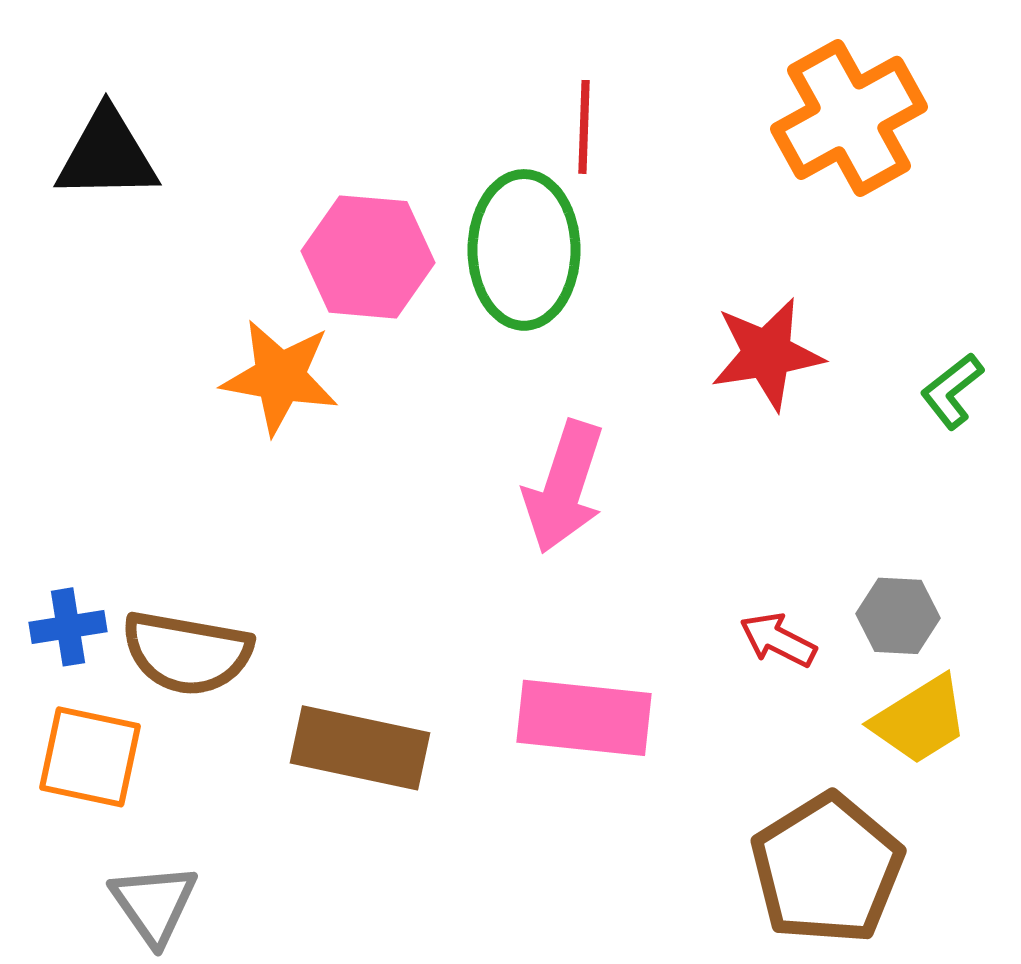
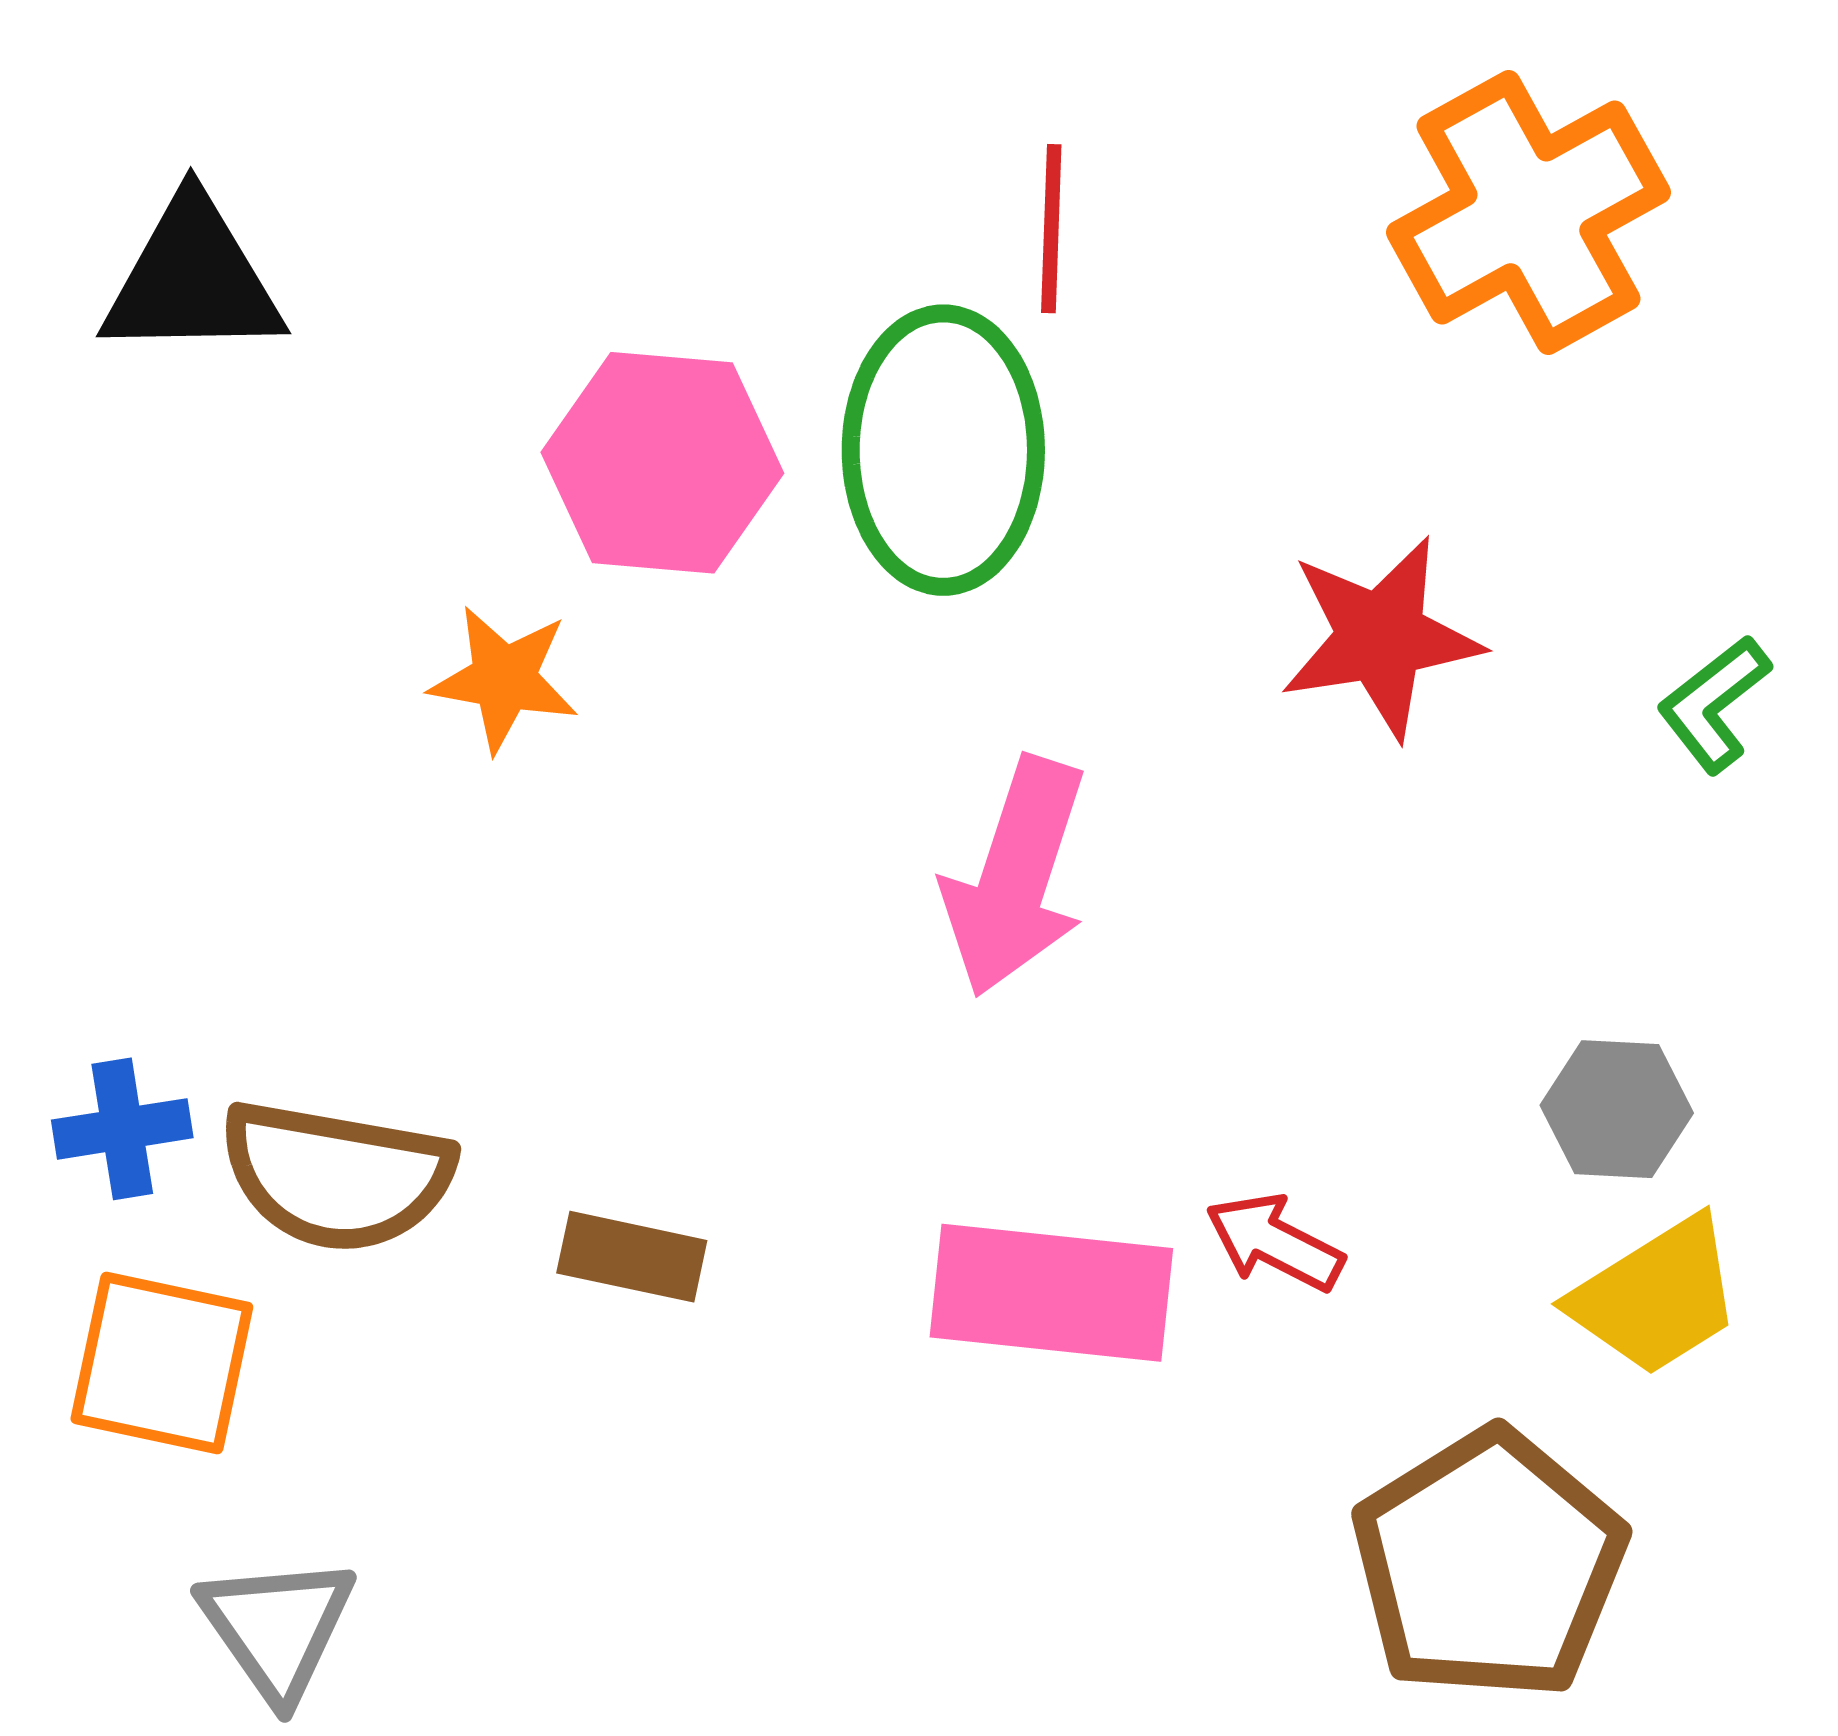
orange star: (280, 377) -> (504, 679), size x0.7
red arrow: (778, 640) -> (1275, 1242), moved
brown rectangle: (360, 748) -> (632, 1257), moved, size x0.6

